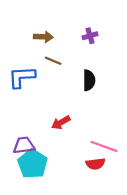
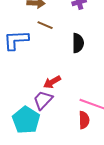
purple trapezoid: (24, 145) -> (43, 100), moved, turned -40
red semicircle: (95, 164) -> (84, 120), turned -84

